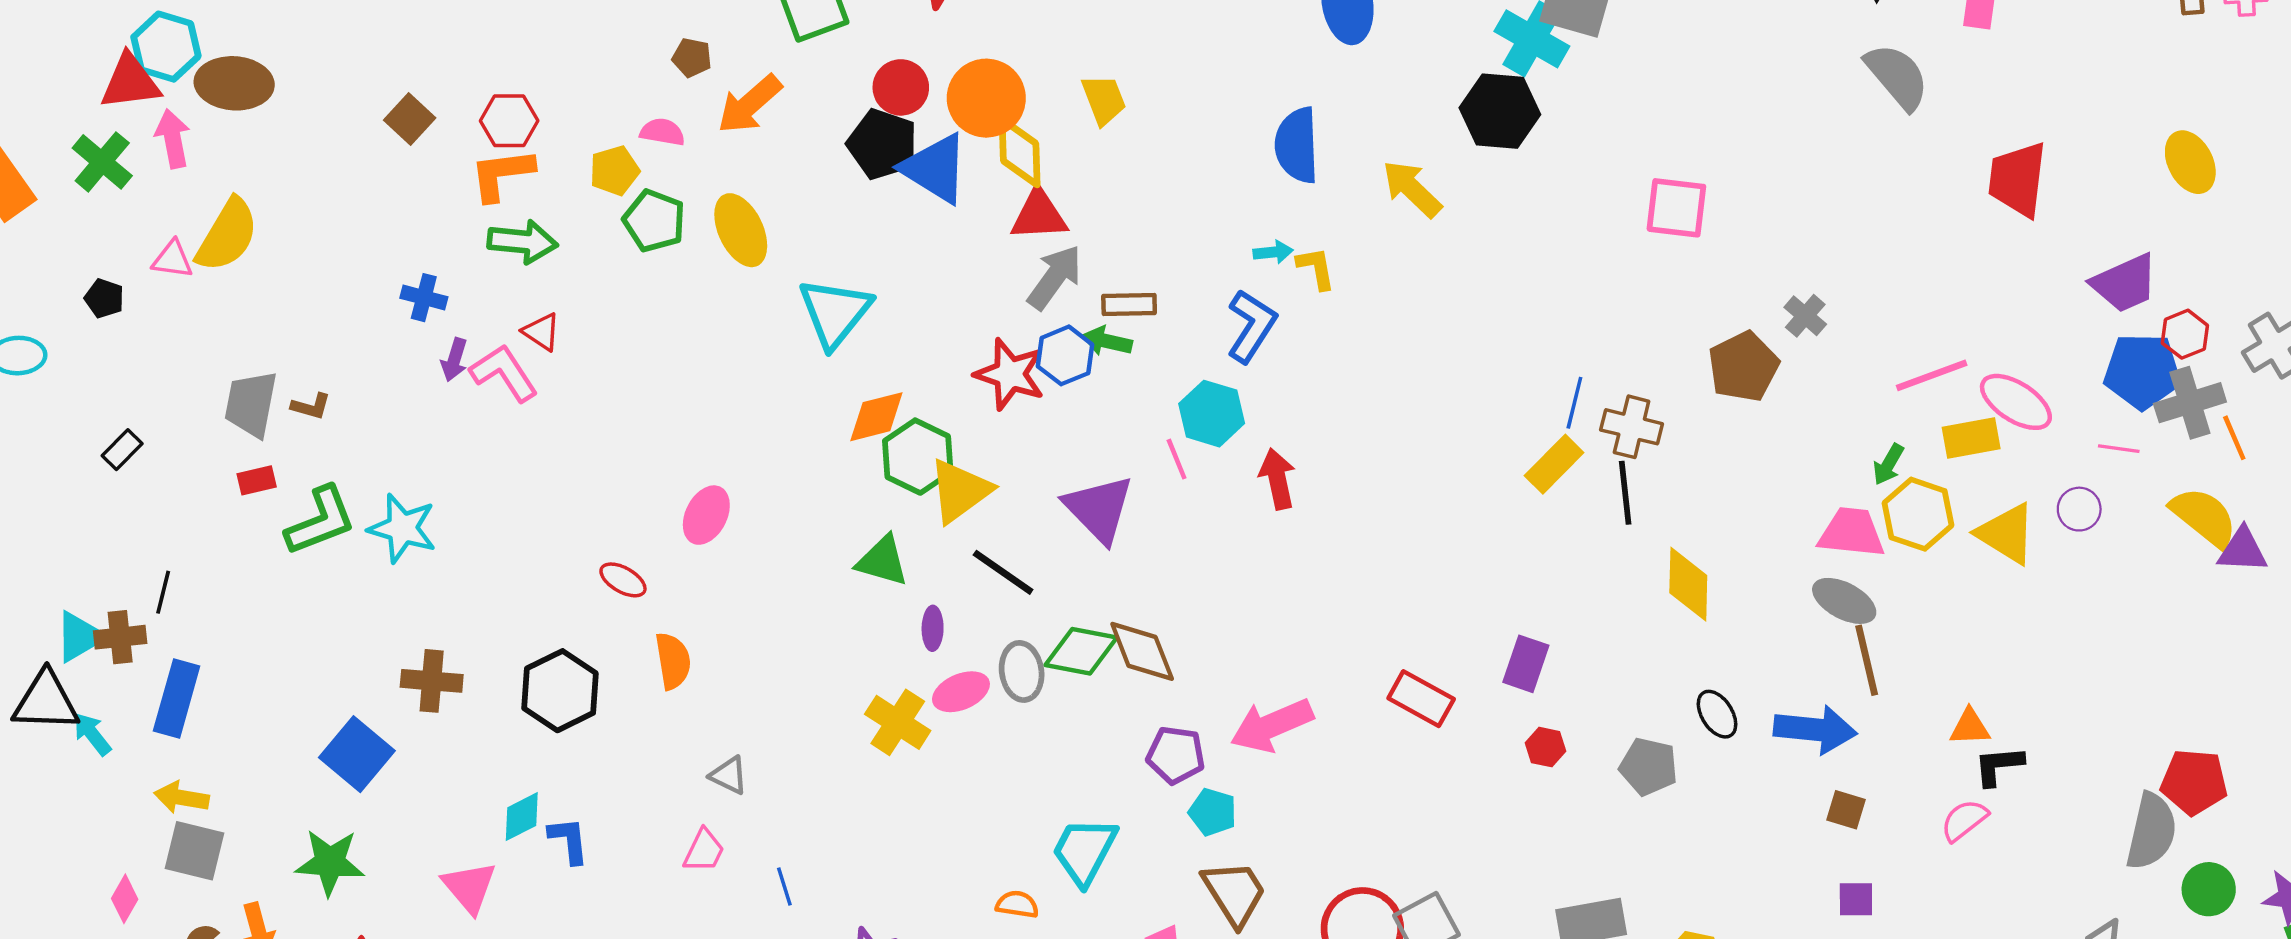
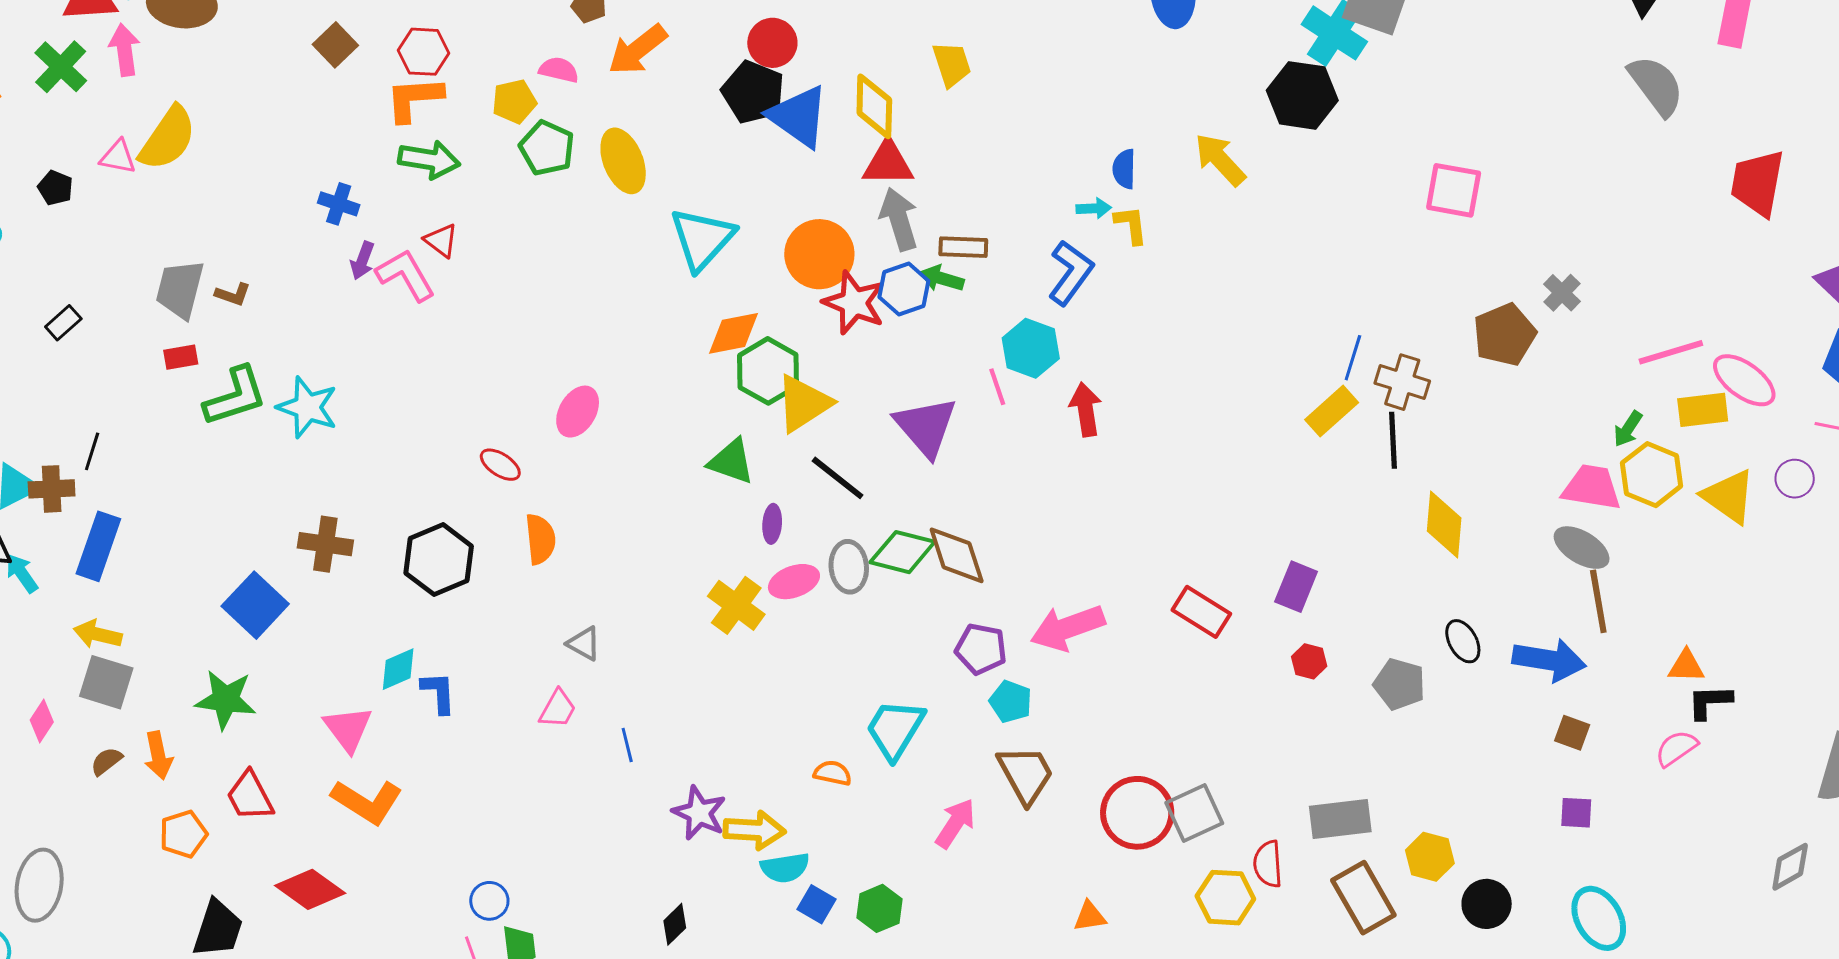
orange circle: (986, 98) -> (819, 254), moved
blue semicircle: (1297, 145) -> (1124, 169), moved, size x0.6
gray arrow: (1055, 277) -> (899, 219), turned -56

